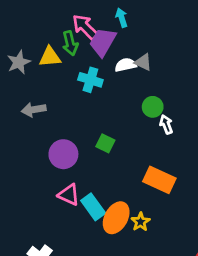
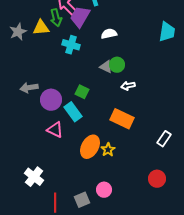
gray triangle: (143, 62) -> (106, 67), moved
white semicircle: (126, 65) -> (109, 34), moved
gray arrow: (34, 110) -> (29, 88), moved
white arrow: (166, 124) -> (128, 86), moved, turned -80
cyan rectangle: (93, 207) -> (73, 112), moved

